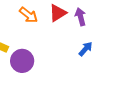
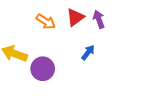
blue arrow: (86, 49) -> (88, 53), moved

